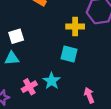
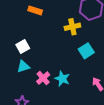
cyan square: (69, 54) -> (86, 51), moved, turned -35
pink cross: (29, 87) -> (43, 78), moved

